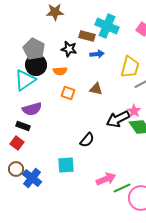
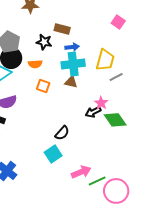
cyan cross: (107, 26) -> (73, 64), moved, turned -30
pink star: (134, 111) -> (101, 103), moved
black arrow: (118, 119) -> (93, 112), size x0.7
cyan square: (66, 165) -> (53, 154), moved, turned -30

